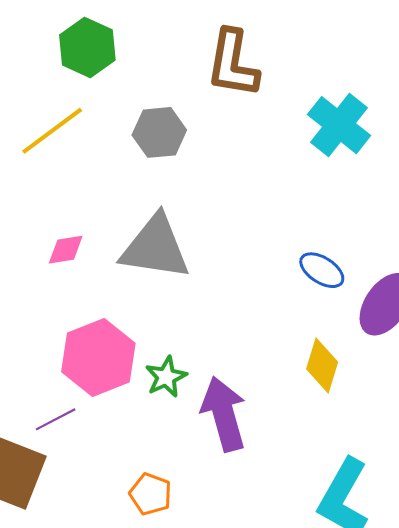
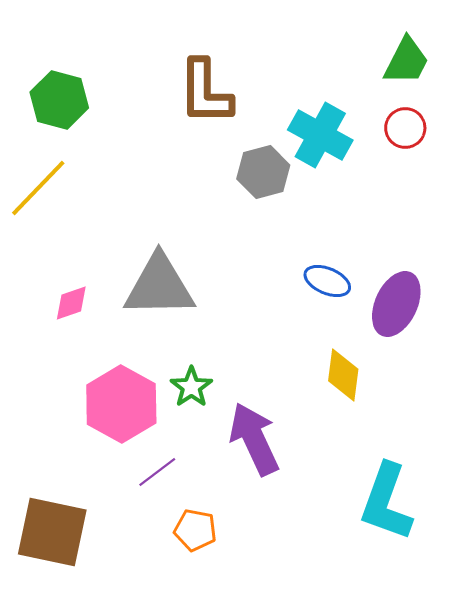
gray hexagon: (159, 132) -> (263, 172), moved
green star: (166, 377) -> (191, 387), moved
purple line: (56, 419) -> (157, 472), moved

